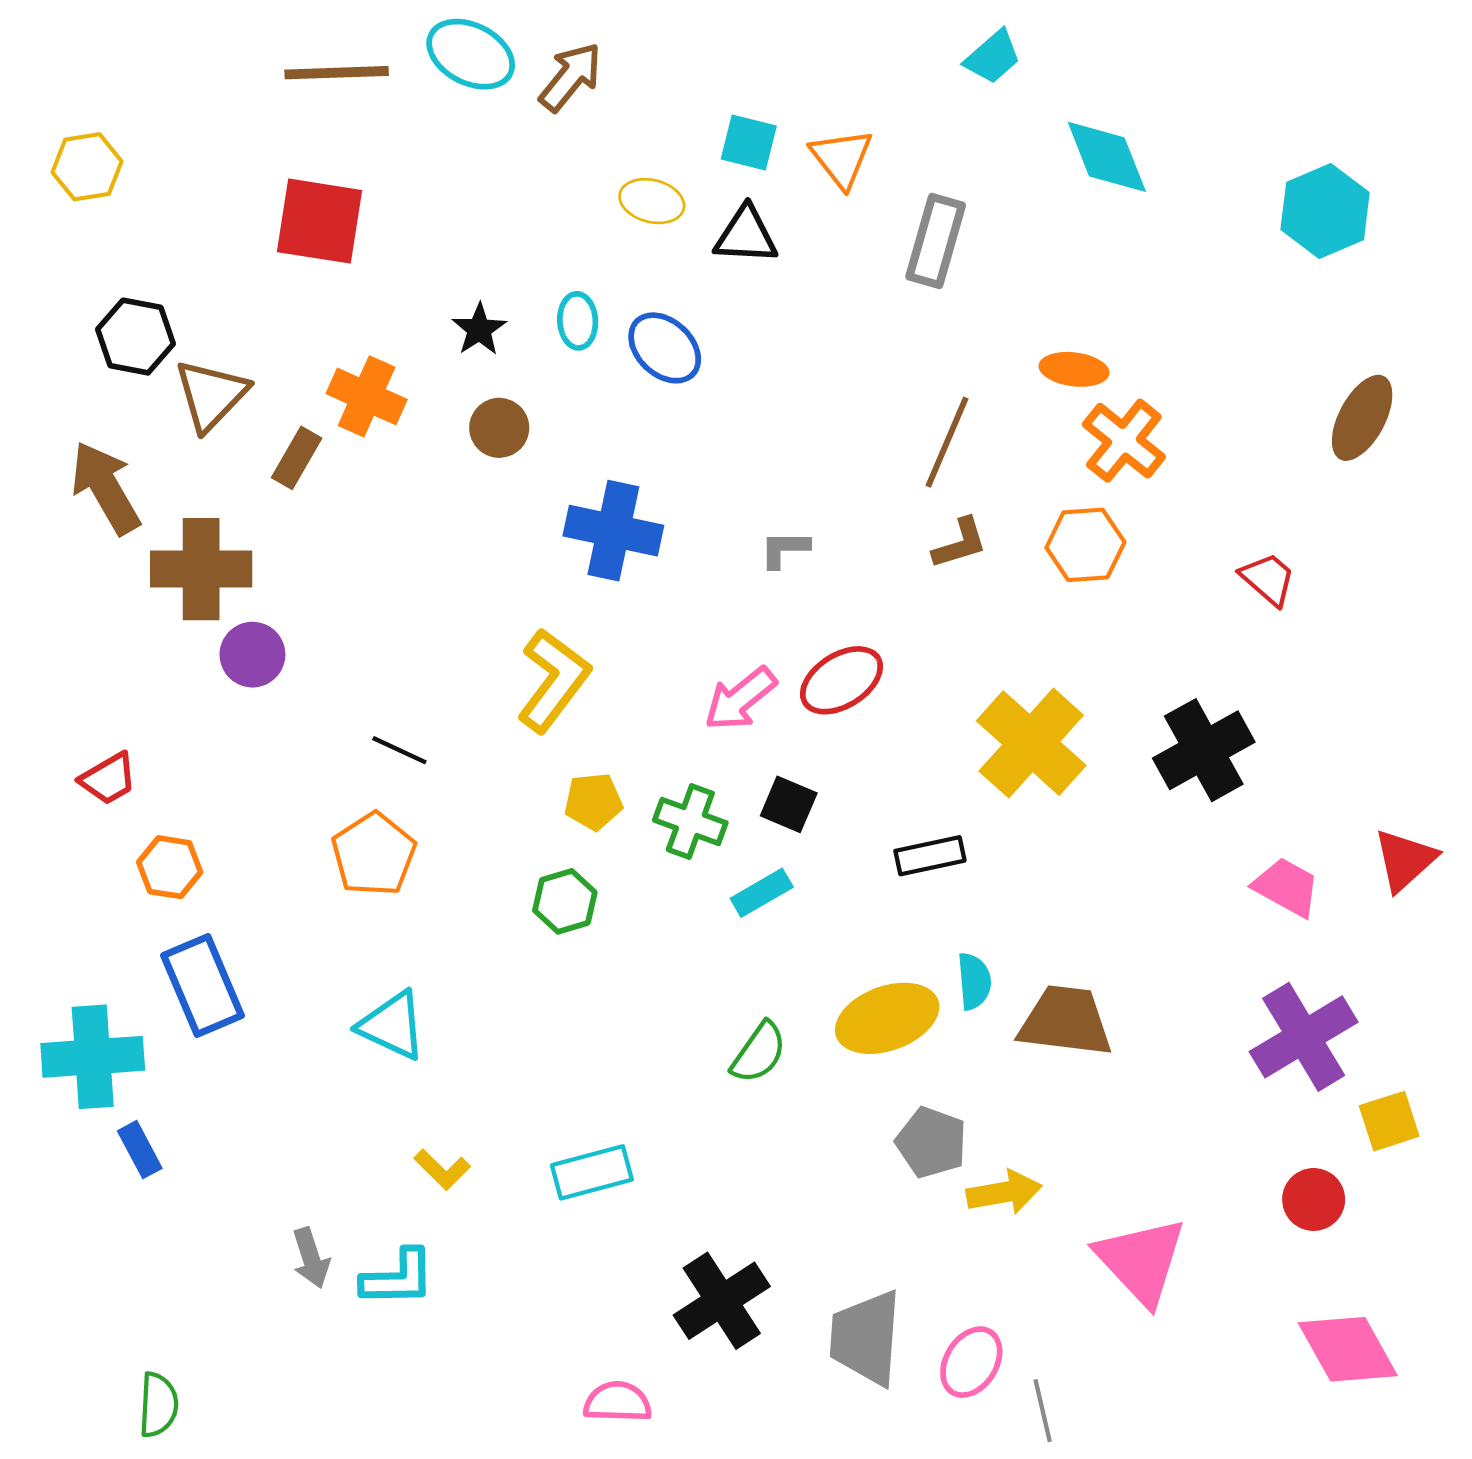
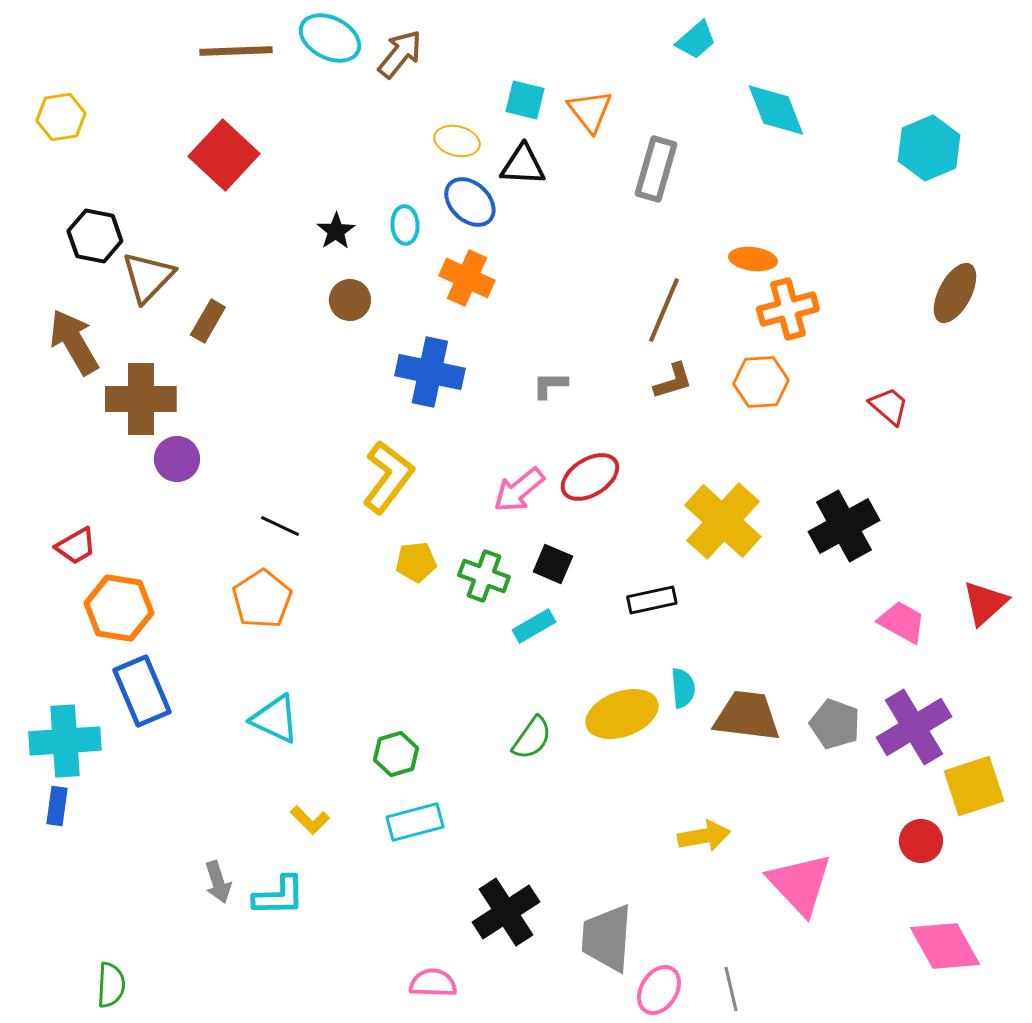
red square: (319, 221) -> (224, 155), turned 34
blue ellipse: (665, 348) -> (470, 202), moved
orange cross: (367, 396) -> (467, 278), moved
orange cross: (1124, 441) -> (788, 309), turned 36
orange hexagon: (170, 867) -> (119, 608), size x1.5
green hexagon: (565, 901) -> (396, 754), moved
yellow square: (1389, 1121) -> (974, 786), size x1.4
gray pentagon: (931, 1142) -> (835, 724), moved
blue rectangle: (140, 1150) -> (57, 806), moved, turned 36
pink ellipse: (971, 1362) -> (659, 990), moved

